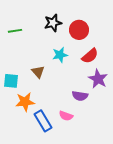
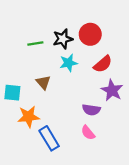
black star: (53, 23) -> (63, 39), moved
green line: (15, 31) -> (35, 43), moved
pink semicircle: (66, 116) -> (88, 133), moved, turned 32

